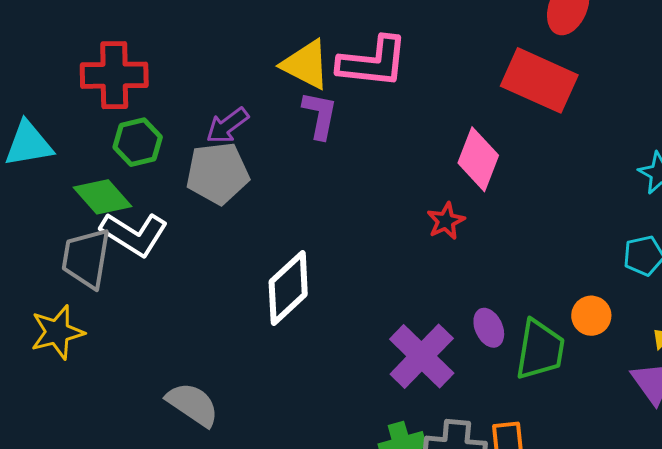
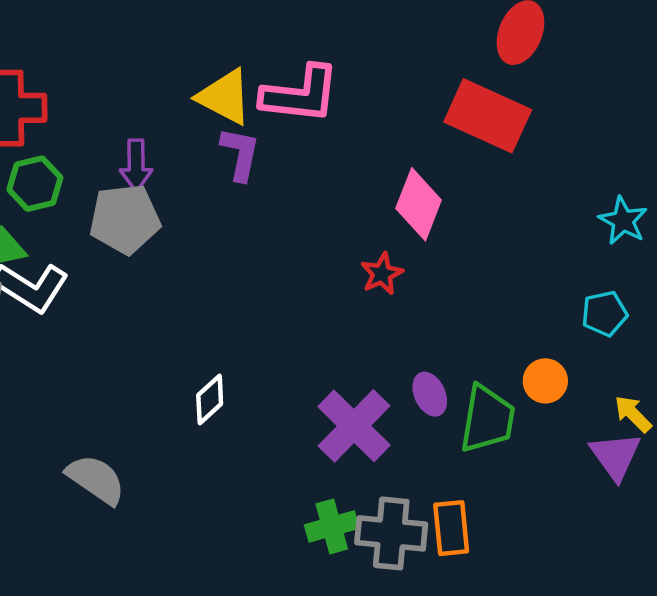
purple arrow: (227, 126) -> (136, 165), turned -54
white diamond: (288, 288) -> (210, 400), moved, size x0.6

